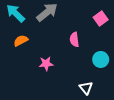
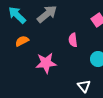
pink star: (46, 64) -> (46, 63), size x1.5

